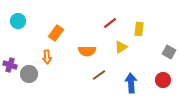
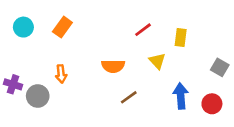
orange rectangle: (56, 33) -> (62, 27), moved
yellow triangle: (121, 47) -> (157, 61), turned -40
blue arrow: (131, 83) -> (181, 96), moved

